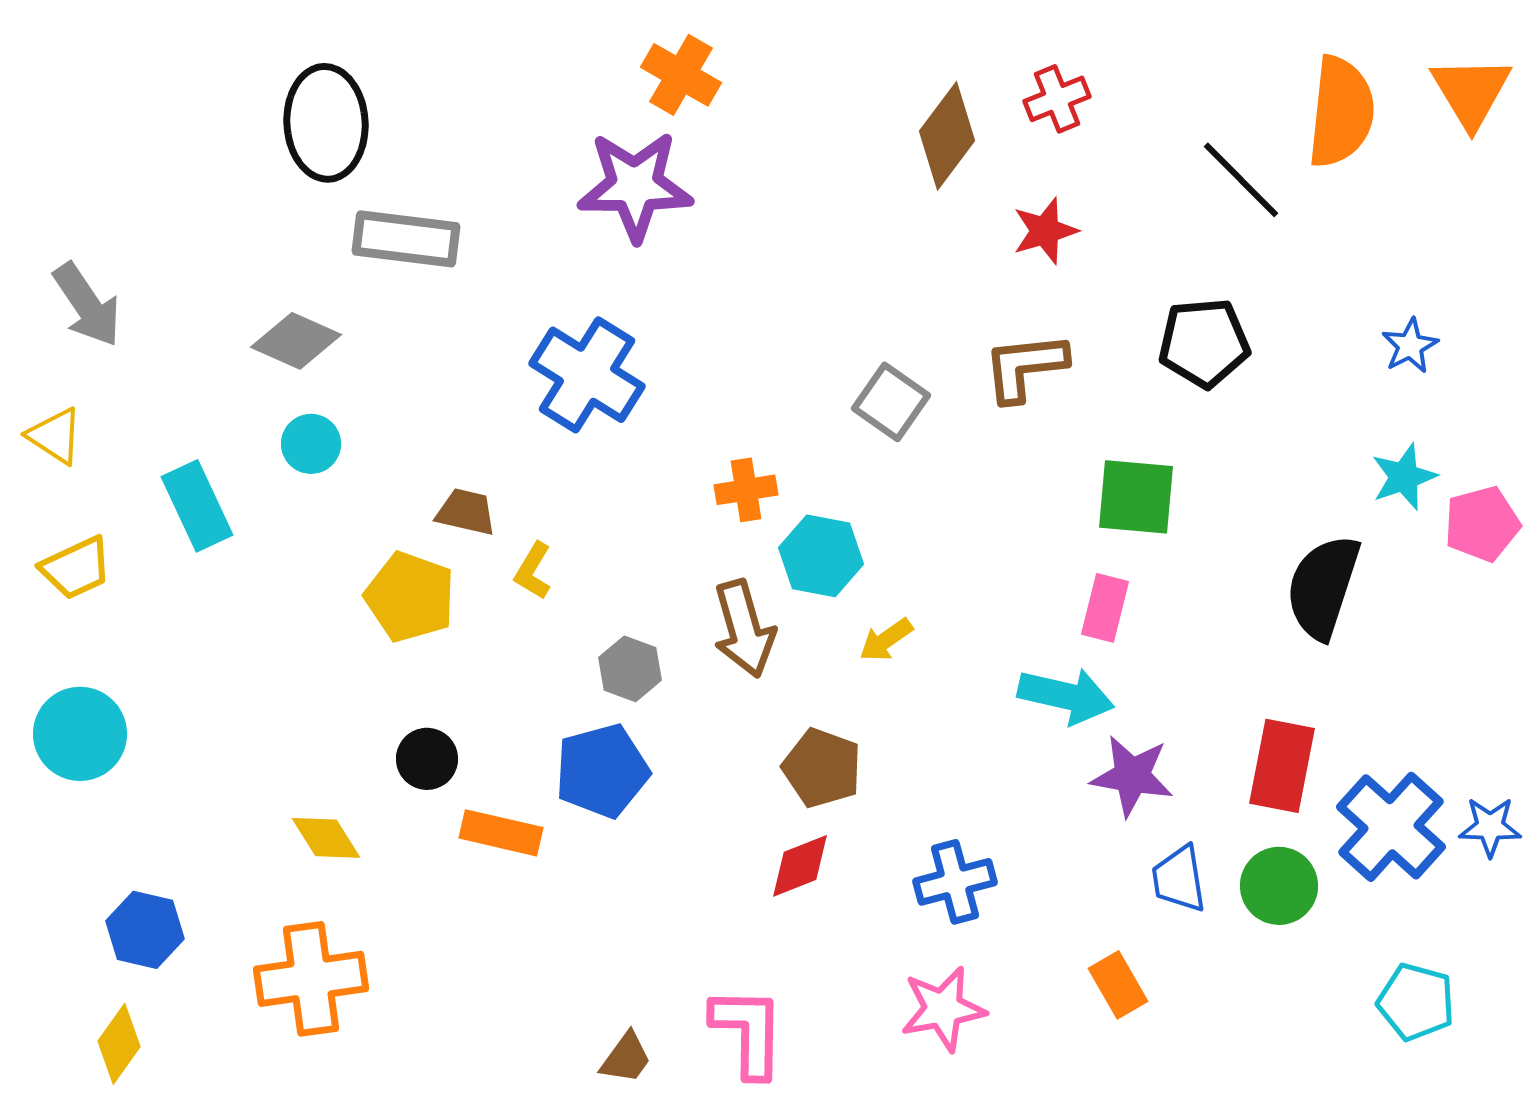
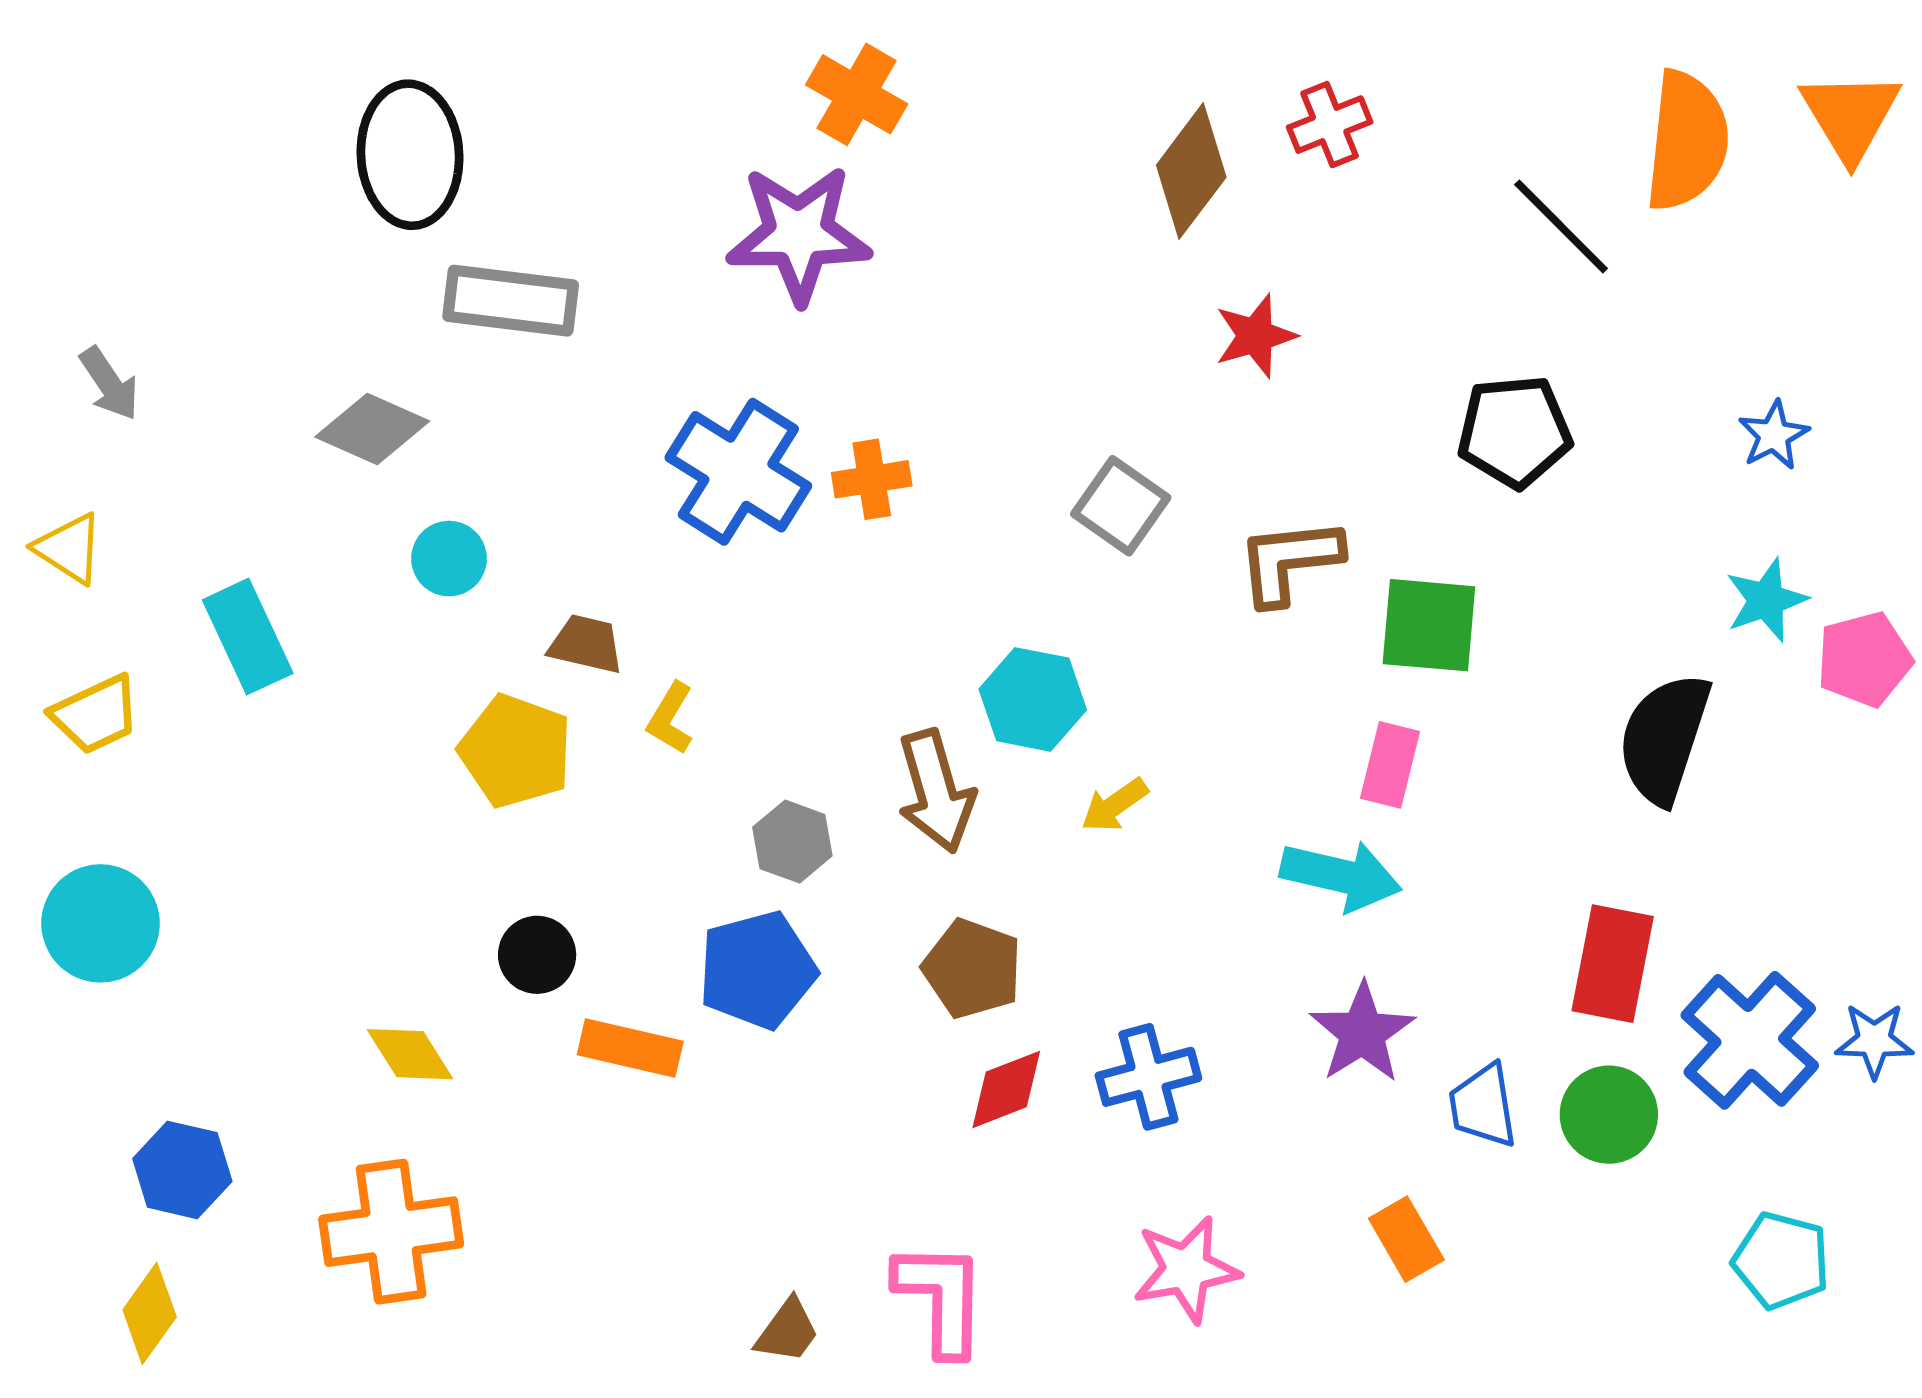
red star: (1045, 231) -> (1255, 336), moved
gray arrow: (87, 305) -> (109, 384), size x0.7
brown L-shape: (1025, 367) -> (1289, 561), moved
cyan circle: (311, 444) -> (449, 559), moved
orange cross: (746, 490) -> (872, 479), moved
brown pentagon: (822, 768) -> (972, 969), moved
purple star: (1132, 776) -> (1362, 1033), moved, turned 30
blue cross: (955, 882) -> (1148, 1077), moved

